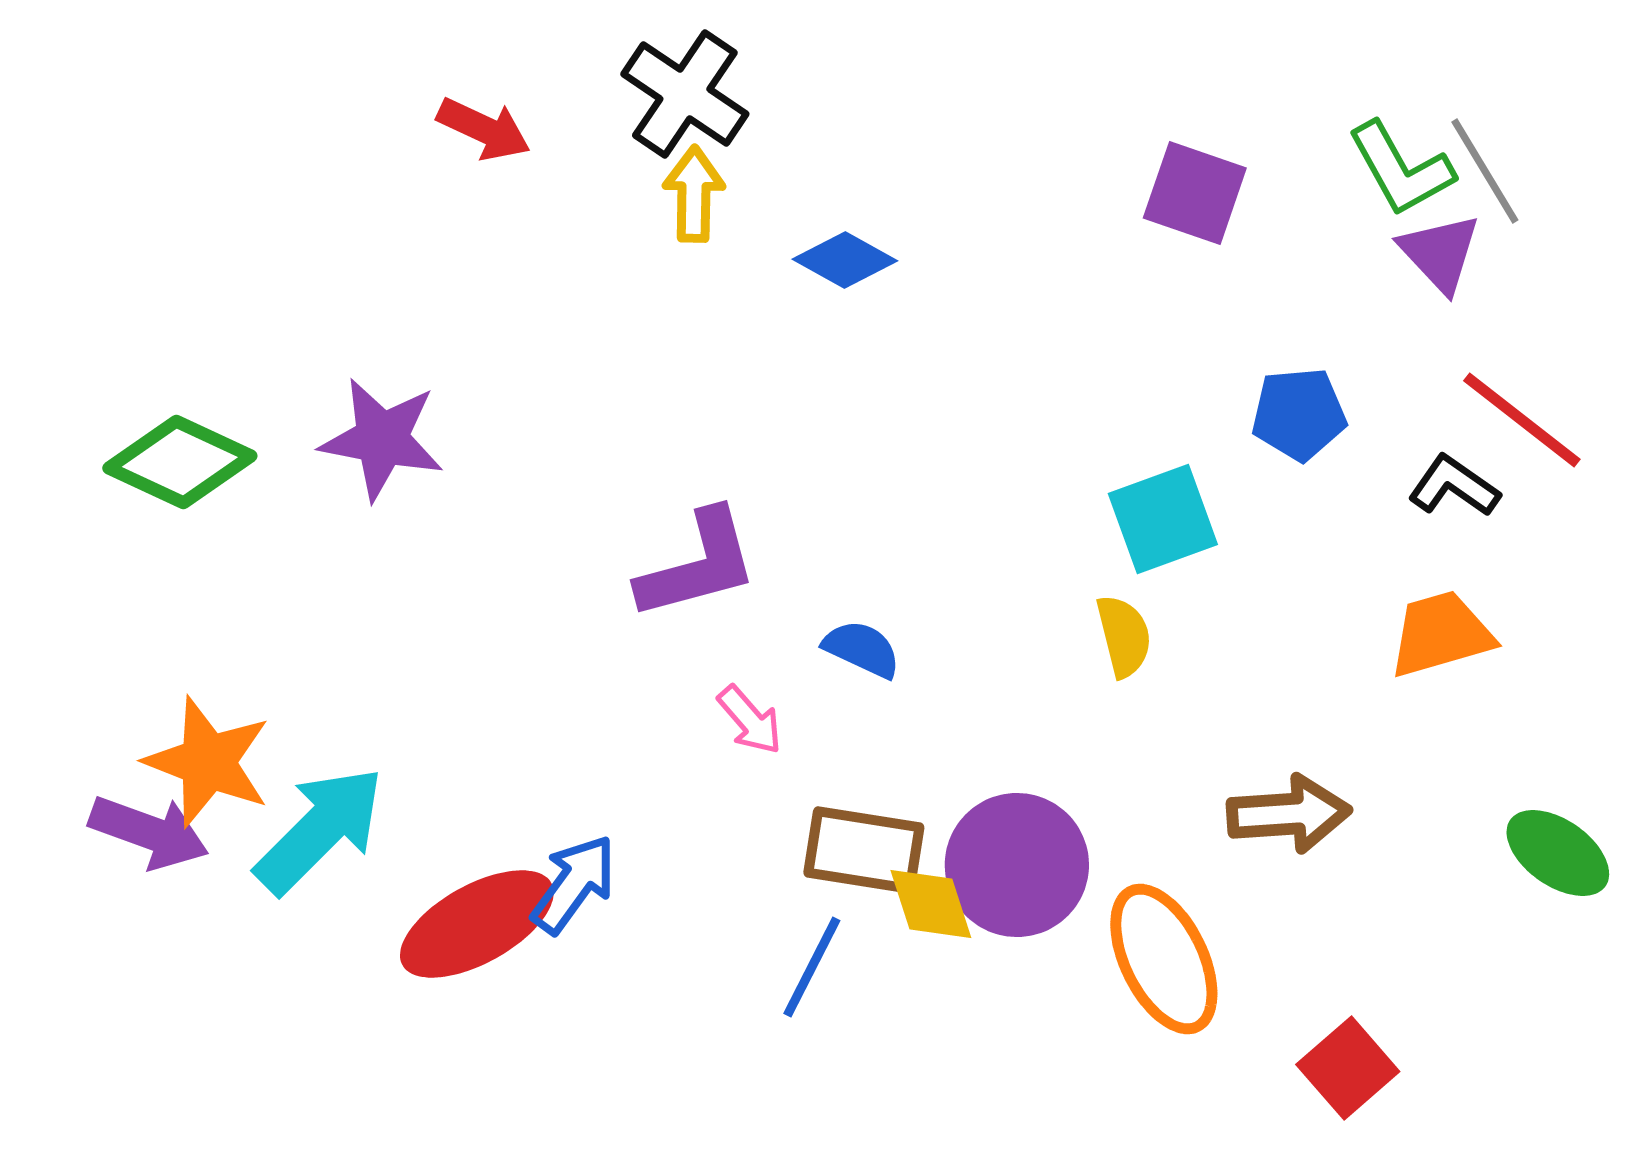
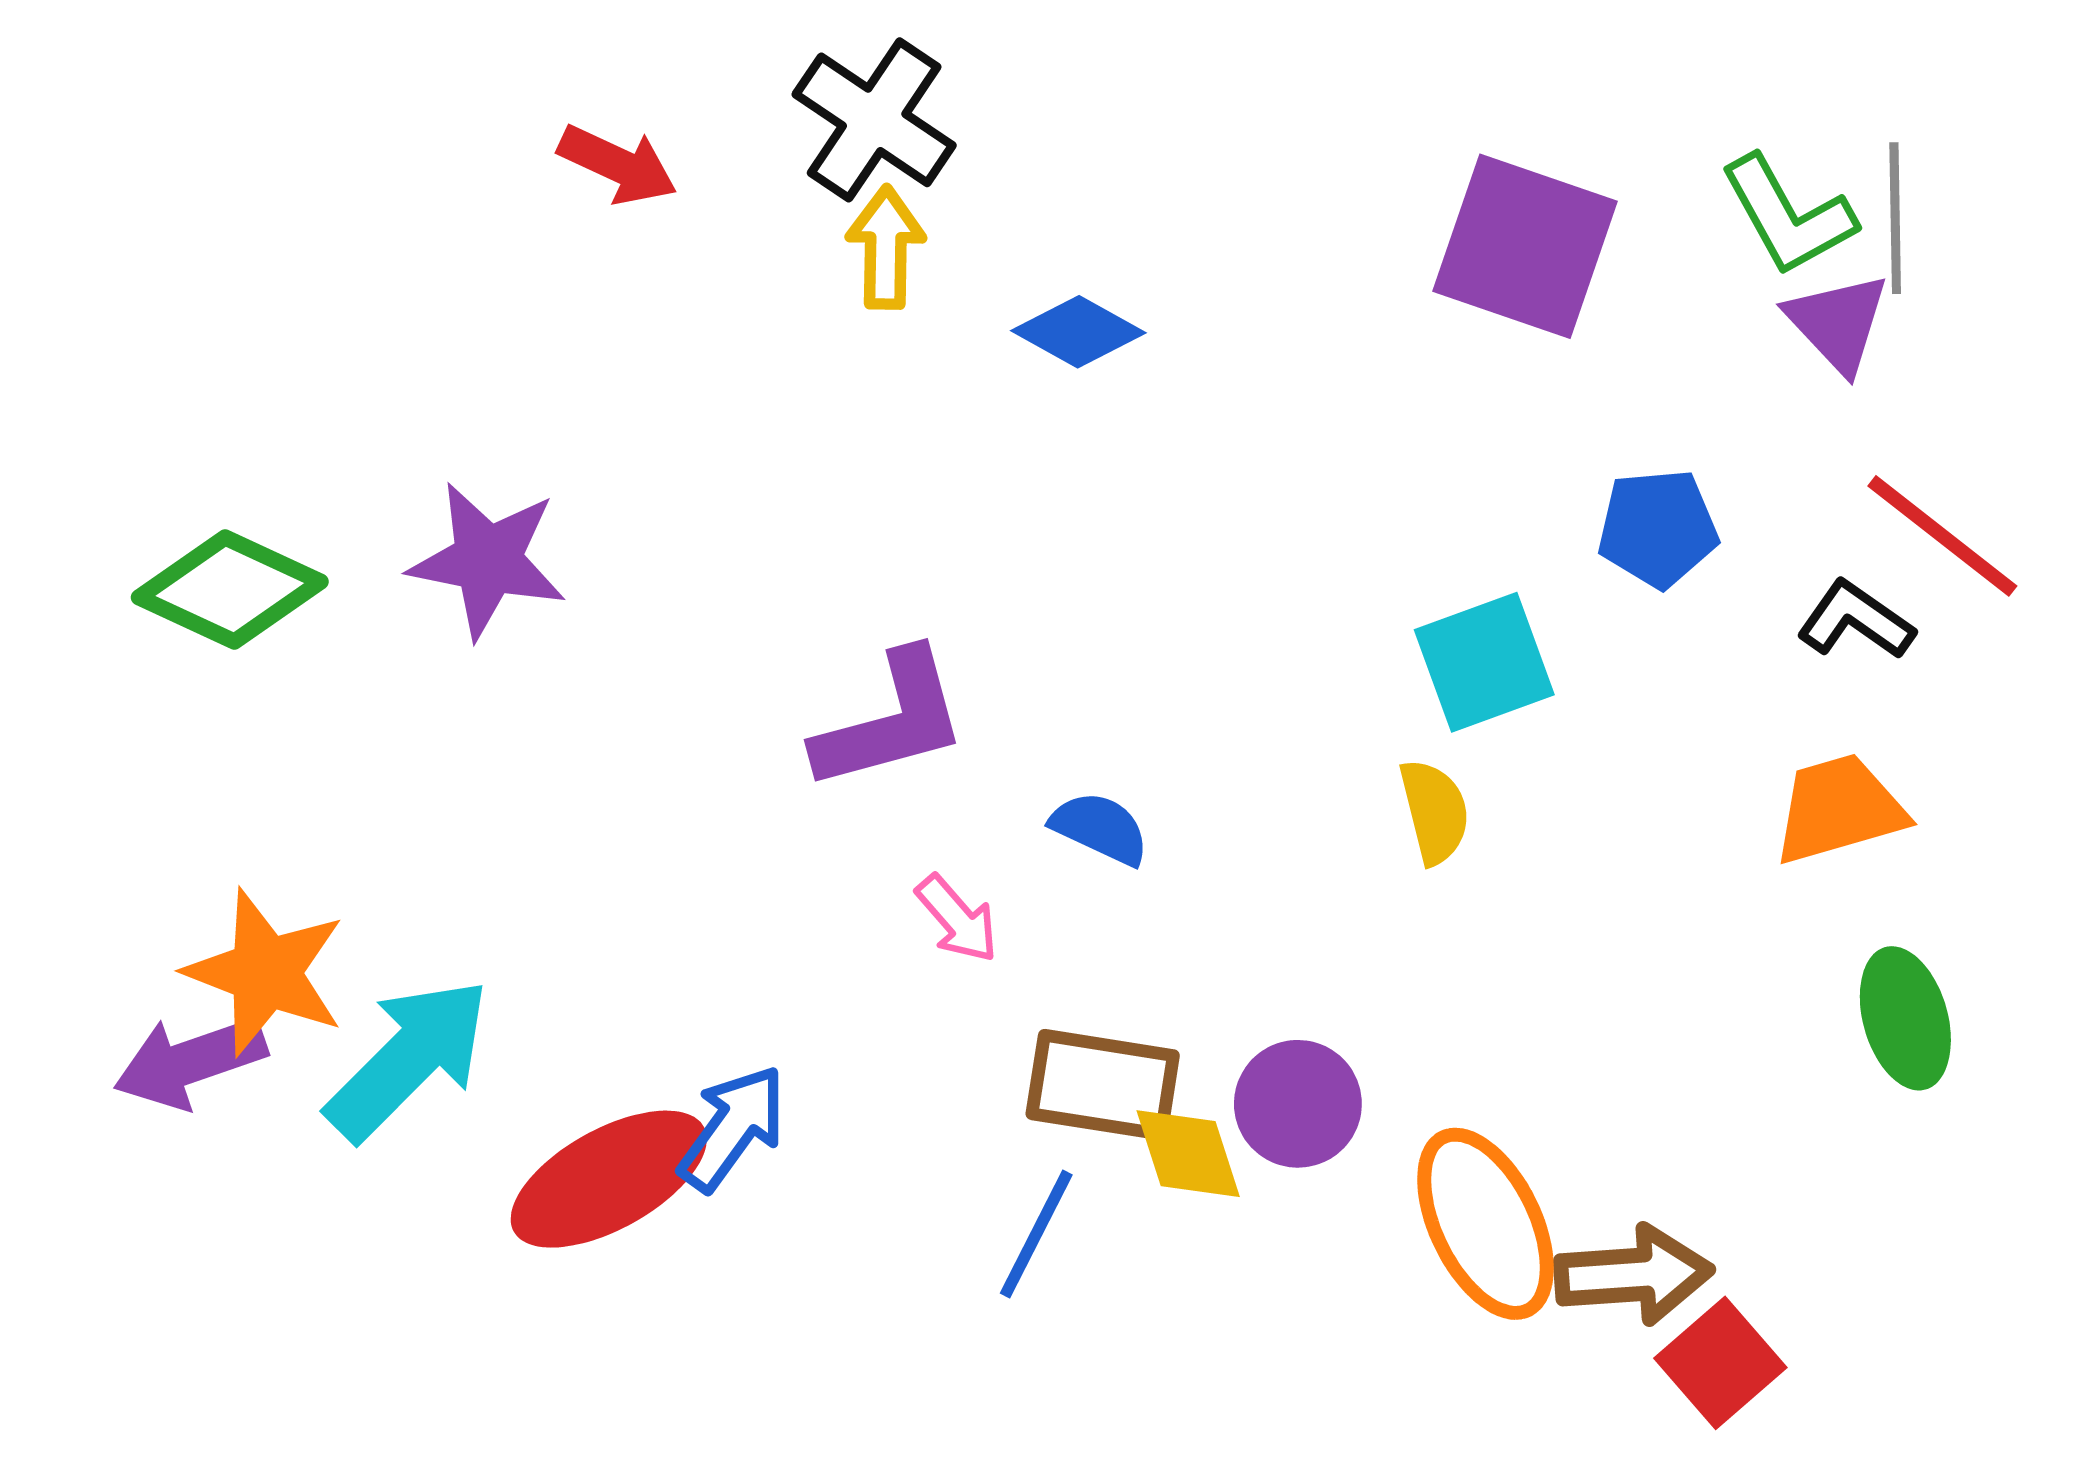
gray line: (1485, 171) -> (1895, 218), turned 30
purple square: (1195, 193) -> (1525, 246), size x1.4
brown arrow: (1289, 814) -> (1634, 1275), moved
purple arrow: (149, 832) -> (190, 1062), turned 141
green ellipse: (1558, 853) -> (1905, 1018), moved, turned 39
purple circle: (1017, 865) -> (1298, 1104), size x0.7

